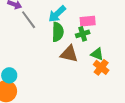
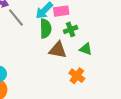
pink rectangle: (88, 21) -> (61, 11), moved
orange cross: (101, 67) -> (77, 76), moved

